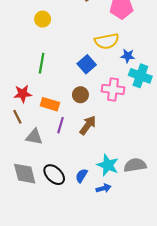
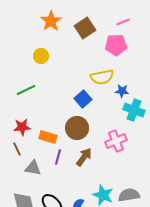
green line: (42, 63) -> (26, 90), moved, turned 54
pink cross: (113, 89) -> (116, 141), moved, turned -30
brown circle: (80, 95) -> (77, 128), size x1.5

